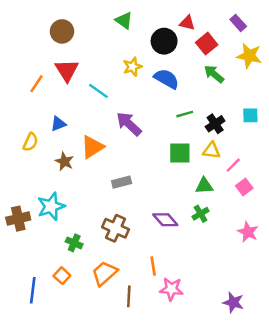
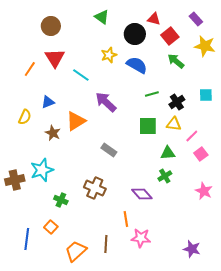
gray rectangle: (122, 182) -> (109, 150), moved, turned 49
purple diamond: (165, 220) -> (142, 194), moved
orange trapezoid: (105, 273) -> (76, 251), moved

